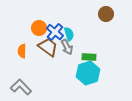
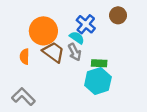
orange circle: (39, 28) -> (43, 31), size x1.6
blue cross: (55, 32) -> (86, 24), moved
cyan semicircle: (69, 34) -> (77, 38), turned -40

